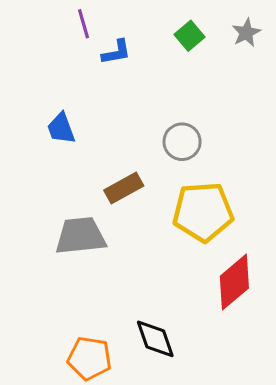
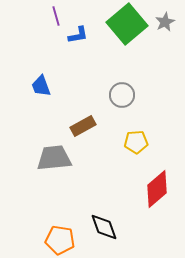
green square: (190, 36) -> (127, 24), size x2.0
yellow pentagon: (203, 212) -> (136, 142), size x0.6

